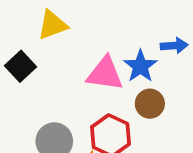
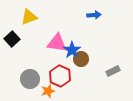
blue arrow: (174, 46) -> (94, 15), moved
blue star: (140, 66) -> (72, 50), moved

